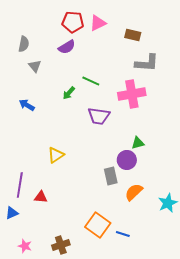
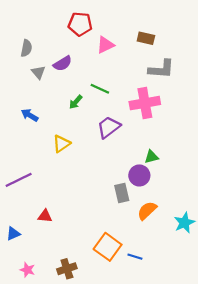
pink triangle: (98, 23) -> (105, 45), moved
purple semicircle: (67, 47) -> (63, 64), moved
purple trapezoid: (99, 116) -> (109, 127), turned 135
yellow triangle: (56, 155) -> (61, 144), moved
purple line: (20, 185) -> (19, 180), moved, turned 55

